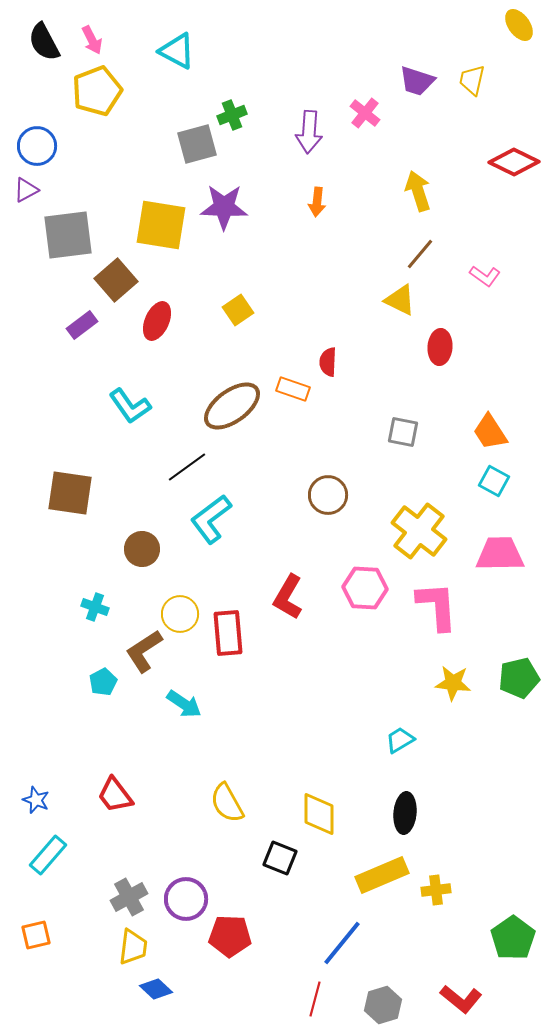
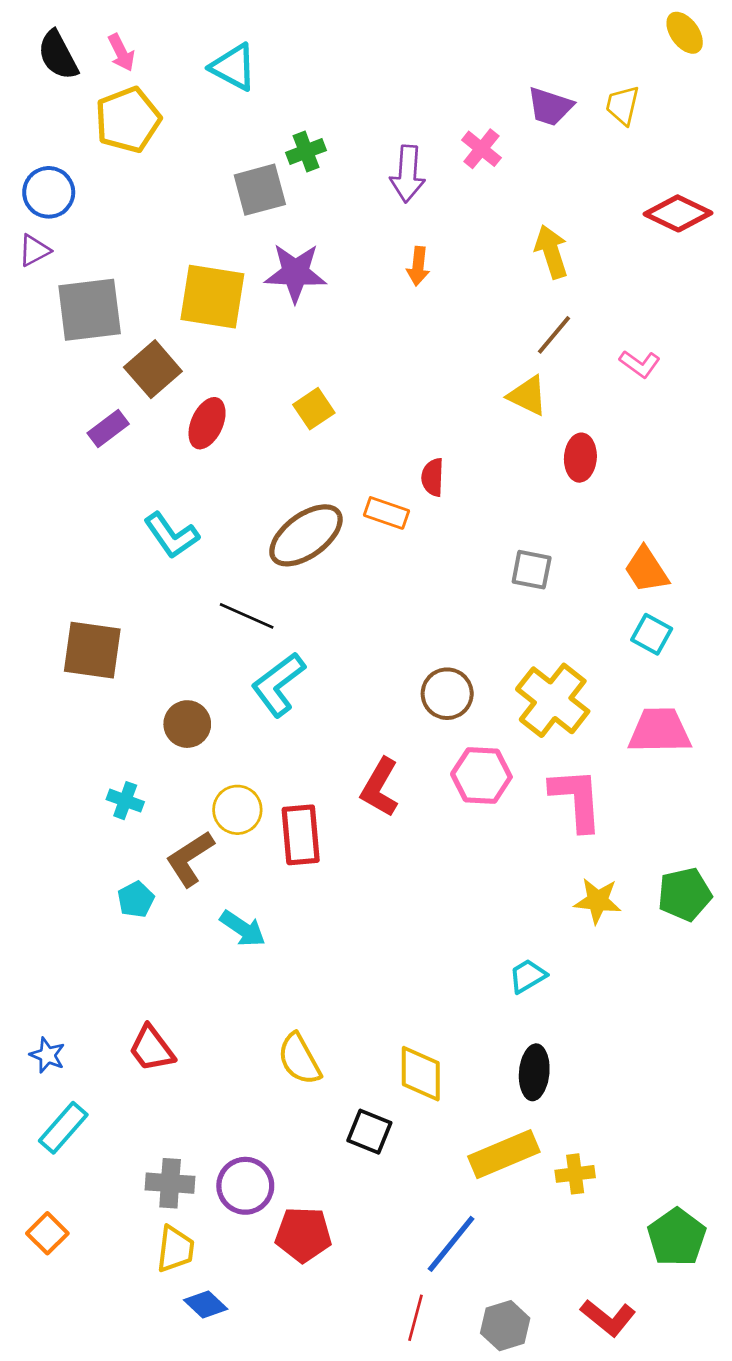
black line: (187, 467) -> (247, 616), turned 60
brown circle: (328, 495) -> (447, 694), moved
gray cross: (129, 897) -> (170, 1183), turned 33
orange square: (36, 935) -> (47, 1233), turned -32

